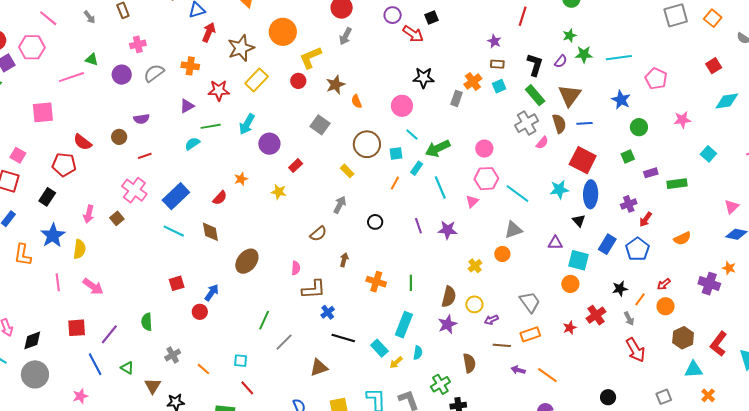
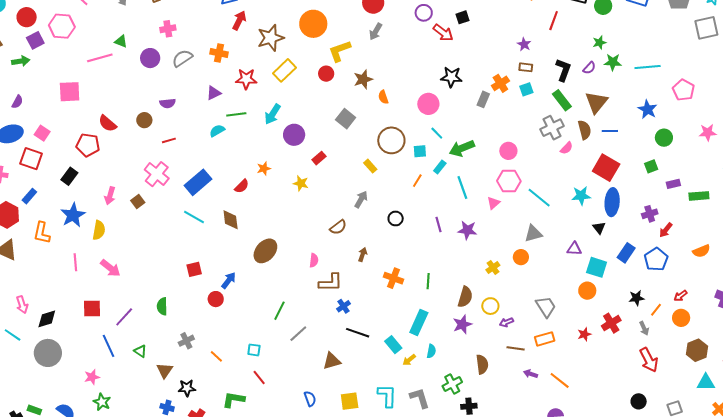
black circle: (608, 397) -> (639, 401), moved

